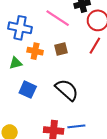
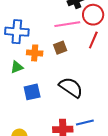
pink line: (58, 18) -> (67, 24), moved, turned -35
blue square: (28, 90) -> (32, 92), turned -30

